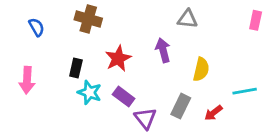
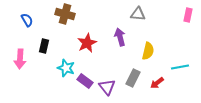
black rectangle: (76, 68) -> (44, 46), moved
purple rectangle: (124, 97) -> (85, 81), moved

